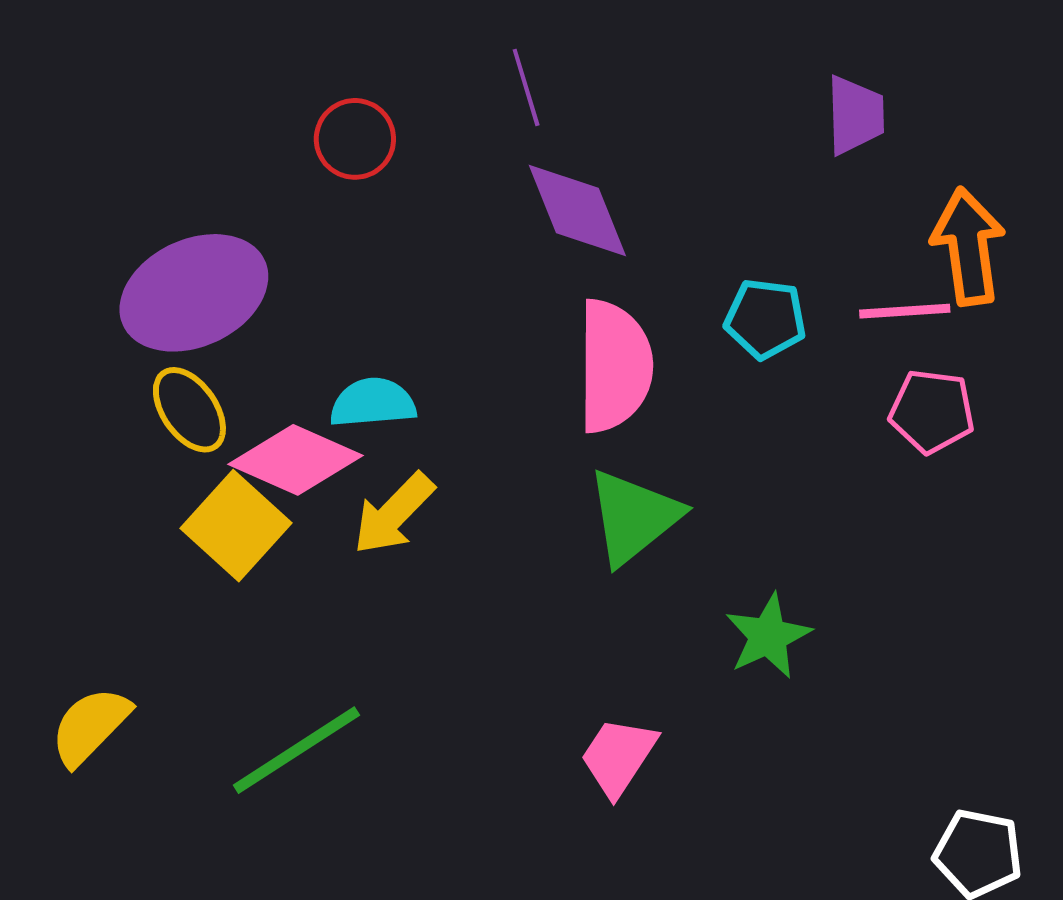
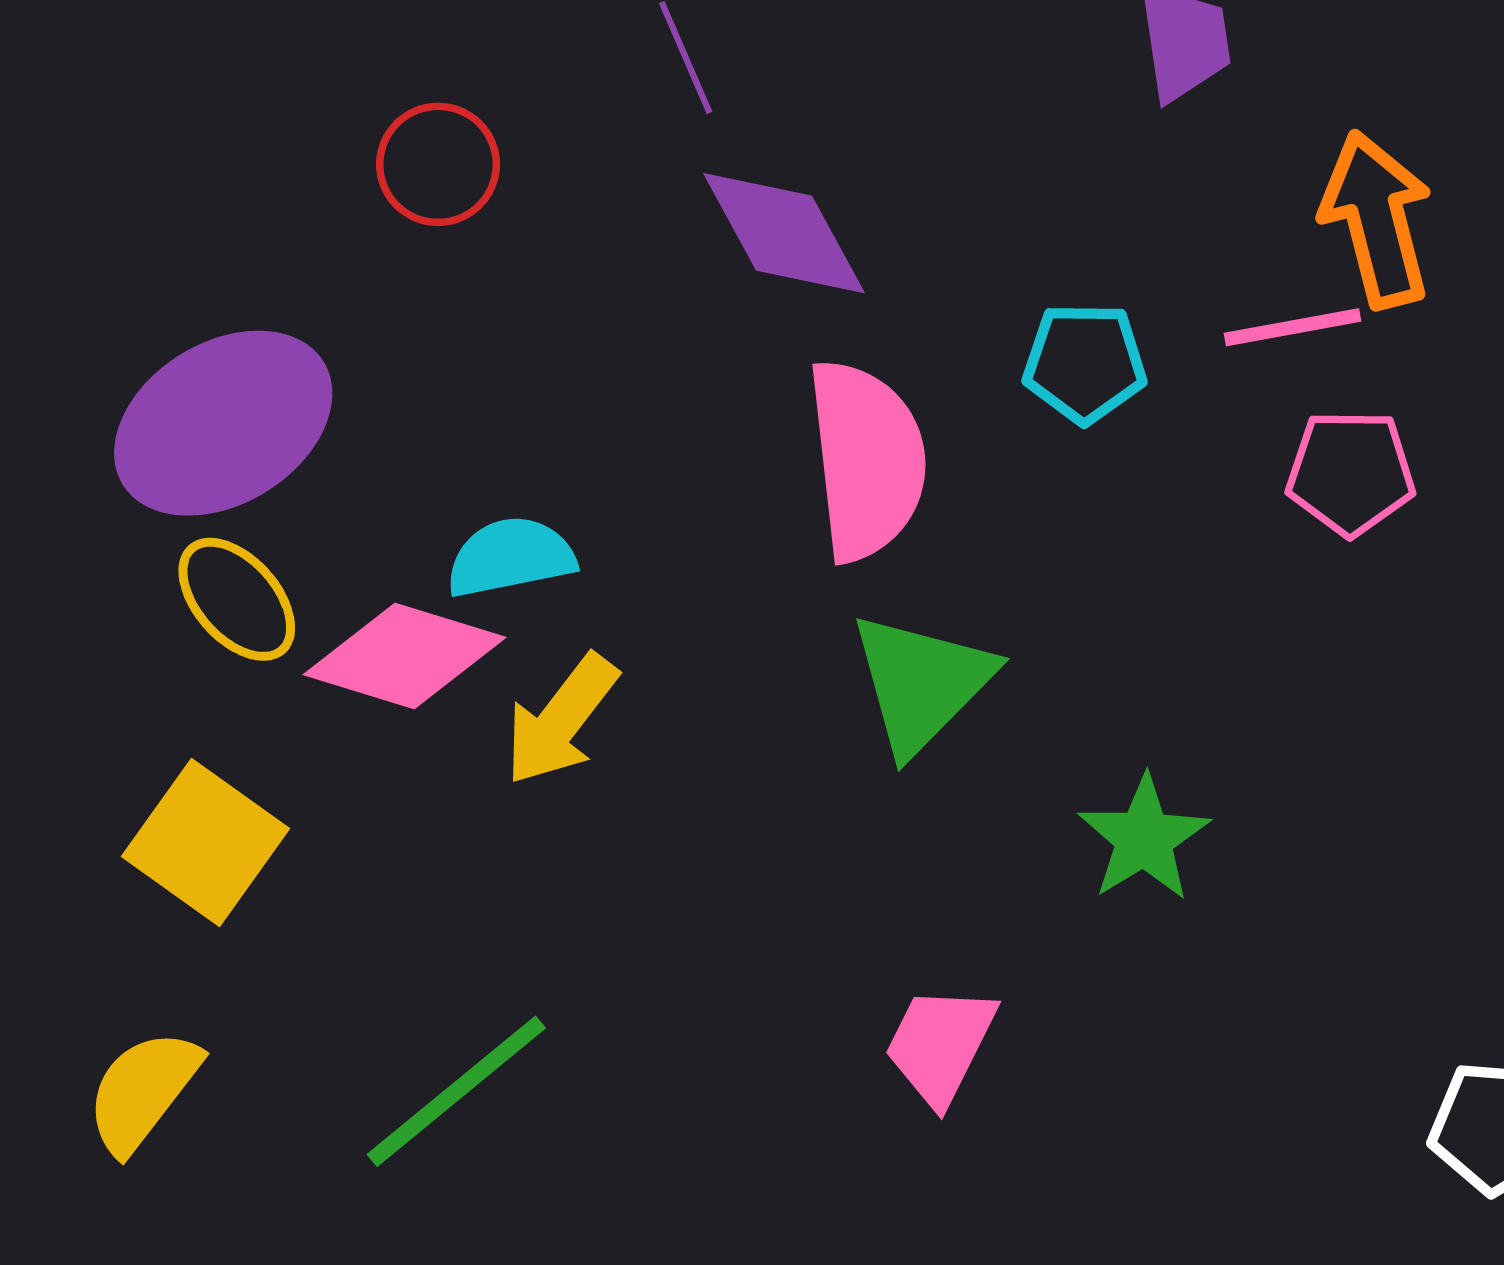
yellow square: (236, 526) -> (206, 842), moved

